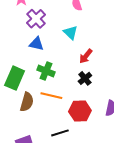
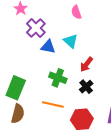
blue triangle: (36, 44) -> (48, 47), moved
green cross: (46, 71) -> (58, 78), moved
brown semicircle: (27, 102) -> (18, 114), moved

